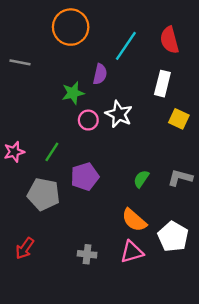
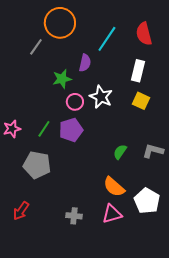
gray line: (20, 62) -> (36, 47), moved, turned -66
yellow square: (179, 119) -> (141, 101), moved
purple pentagon: (85, 177) -> (71, 130), moved

